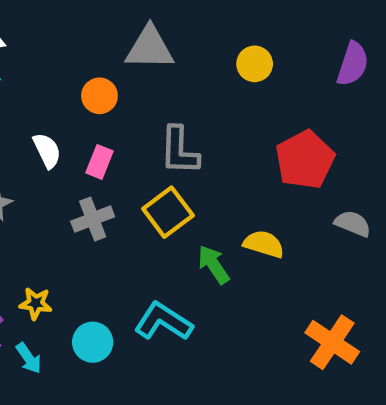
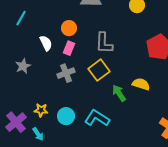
orange circle: (99, 96) -> (69, 28), moved
cyan circle: (93, 342) -> (66, 116), moved

